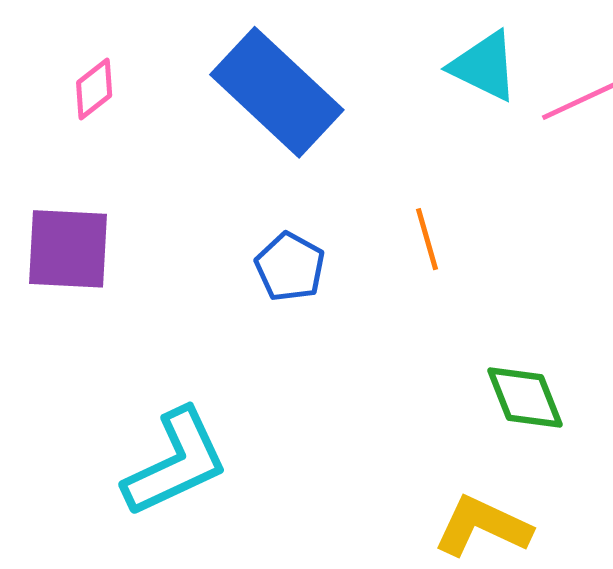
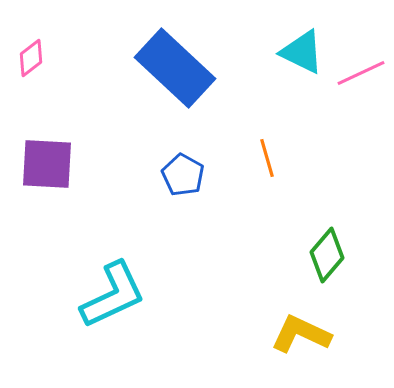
pink diamond: (94, 89) -> (31, 58), moved
green diamond: (525, 397) -> (327, 255), turned 62

